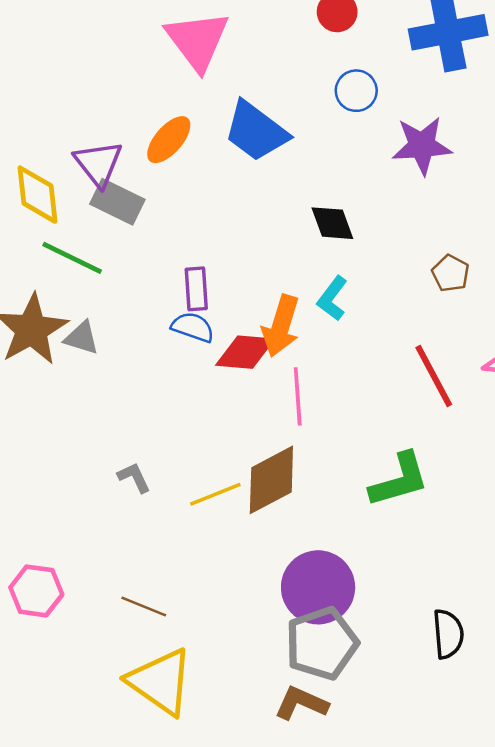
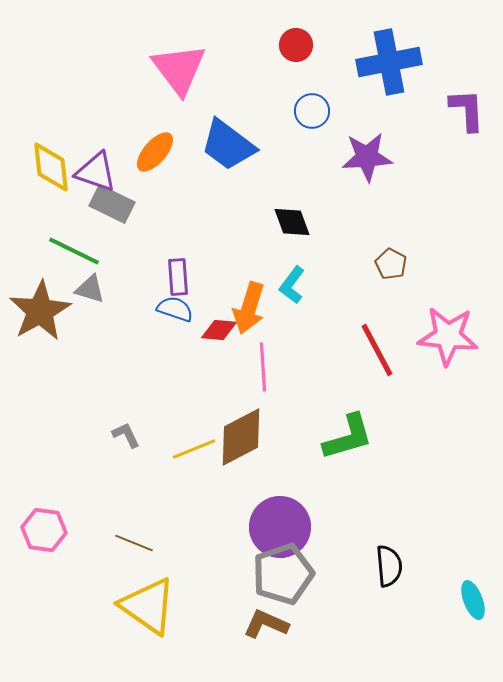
purple triangle: (98, 164) -> (96, 172), turned -33
yellow diamond: (37, 195) -> (51, 167), moved
gray triangle: (82, 338) -> (90, 289), moved
red diamond: (245, 352) -> (219, 330), size x0.7

